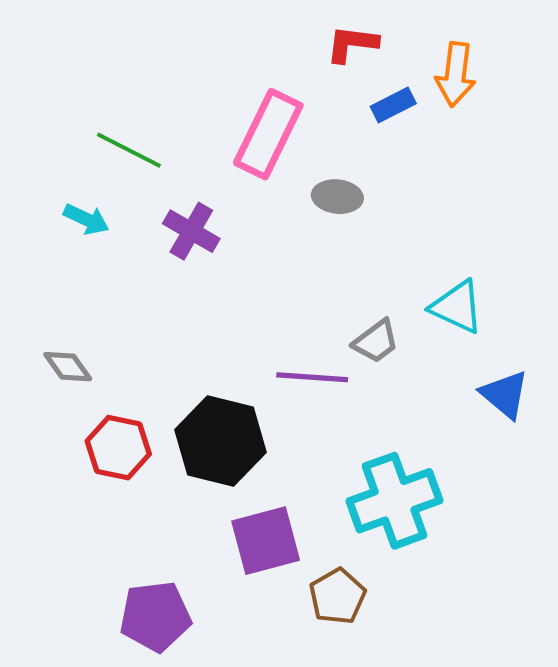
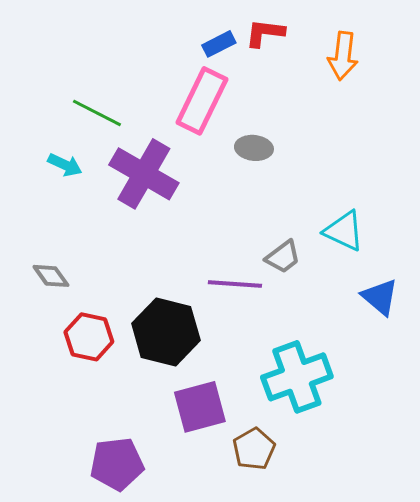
blue rectangle: (393, 105) -> (219, 44), moved
purple cross: (191, 231) -> (144, 174), size x1.6

